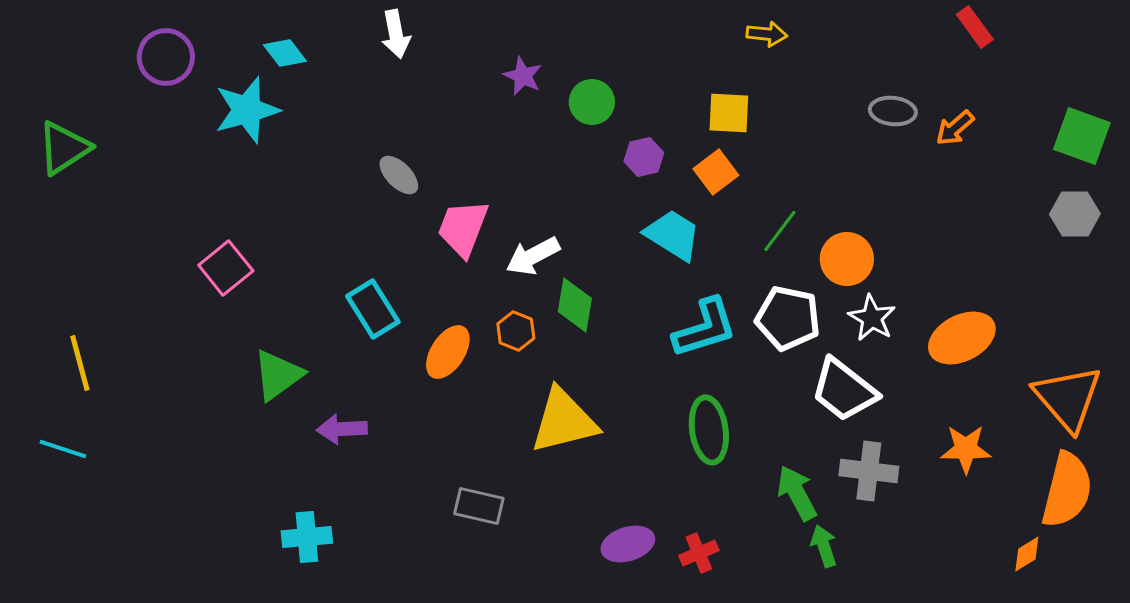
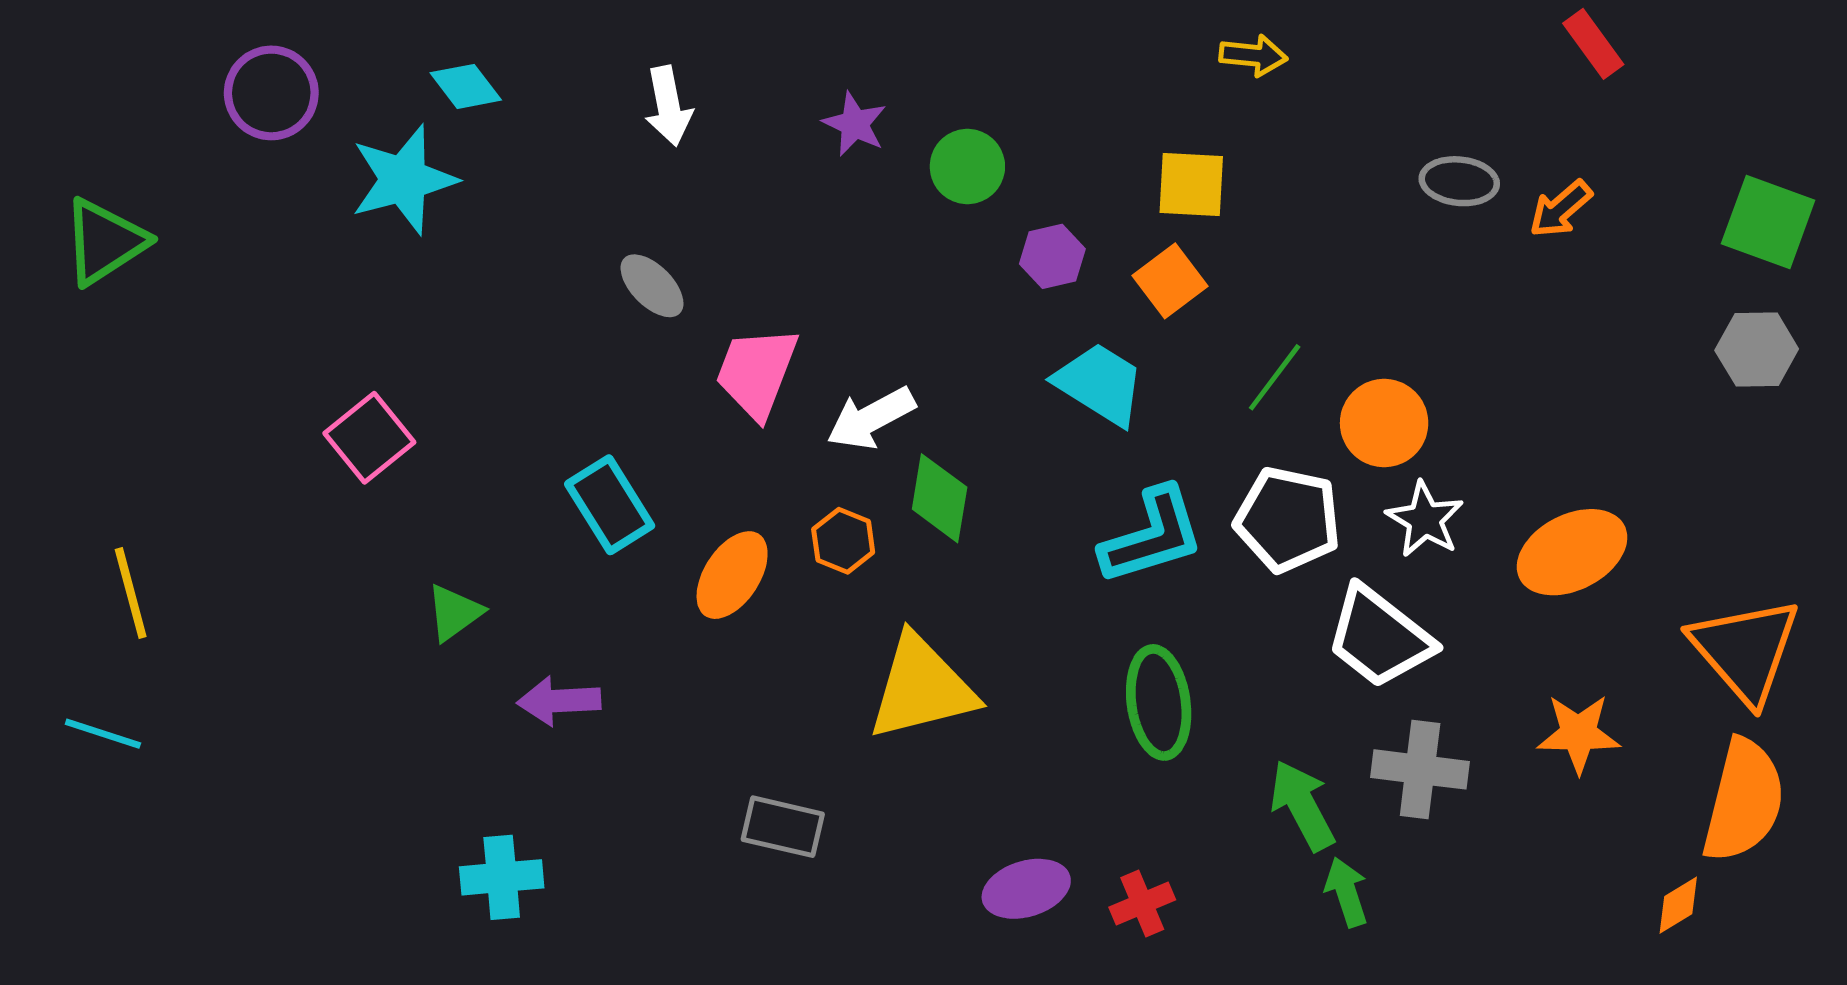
white arrow: (396, 34) -> (668, 106), moved
green triangle: (278, 375) -> (454, 613), size x0.7

